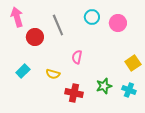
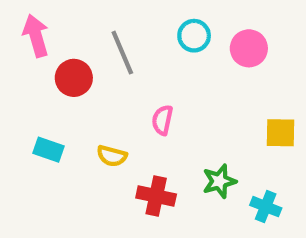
yellow square: (133, 63) -> (280, 133), turned 35
cyan rectangle: (23, 71) -> (49, 150), turned 64
cyan cross: (129, 90) -> (266, 207), moved

